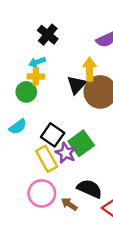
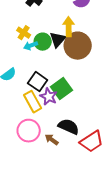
cyan arrow: (37, 62) -> (31, 46), moved
yellow cross: (36, 76) -> (24, 33), turned 32
green circle: (26, 92) -> (43, 42), moved

